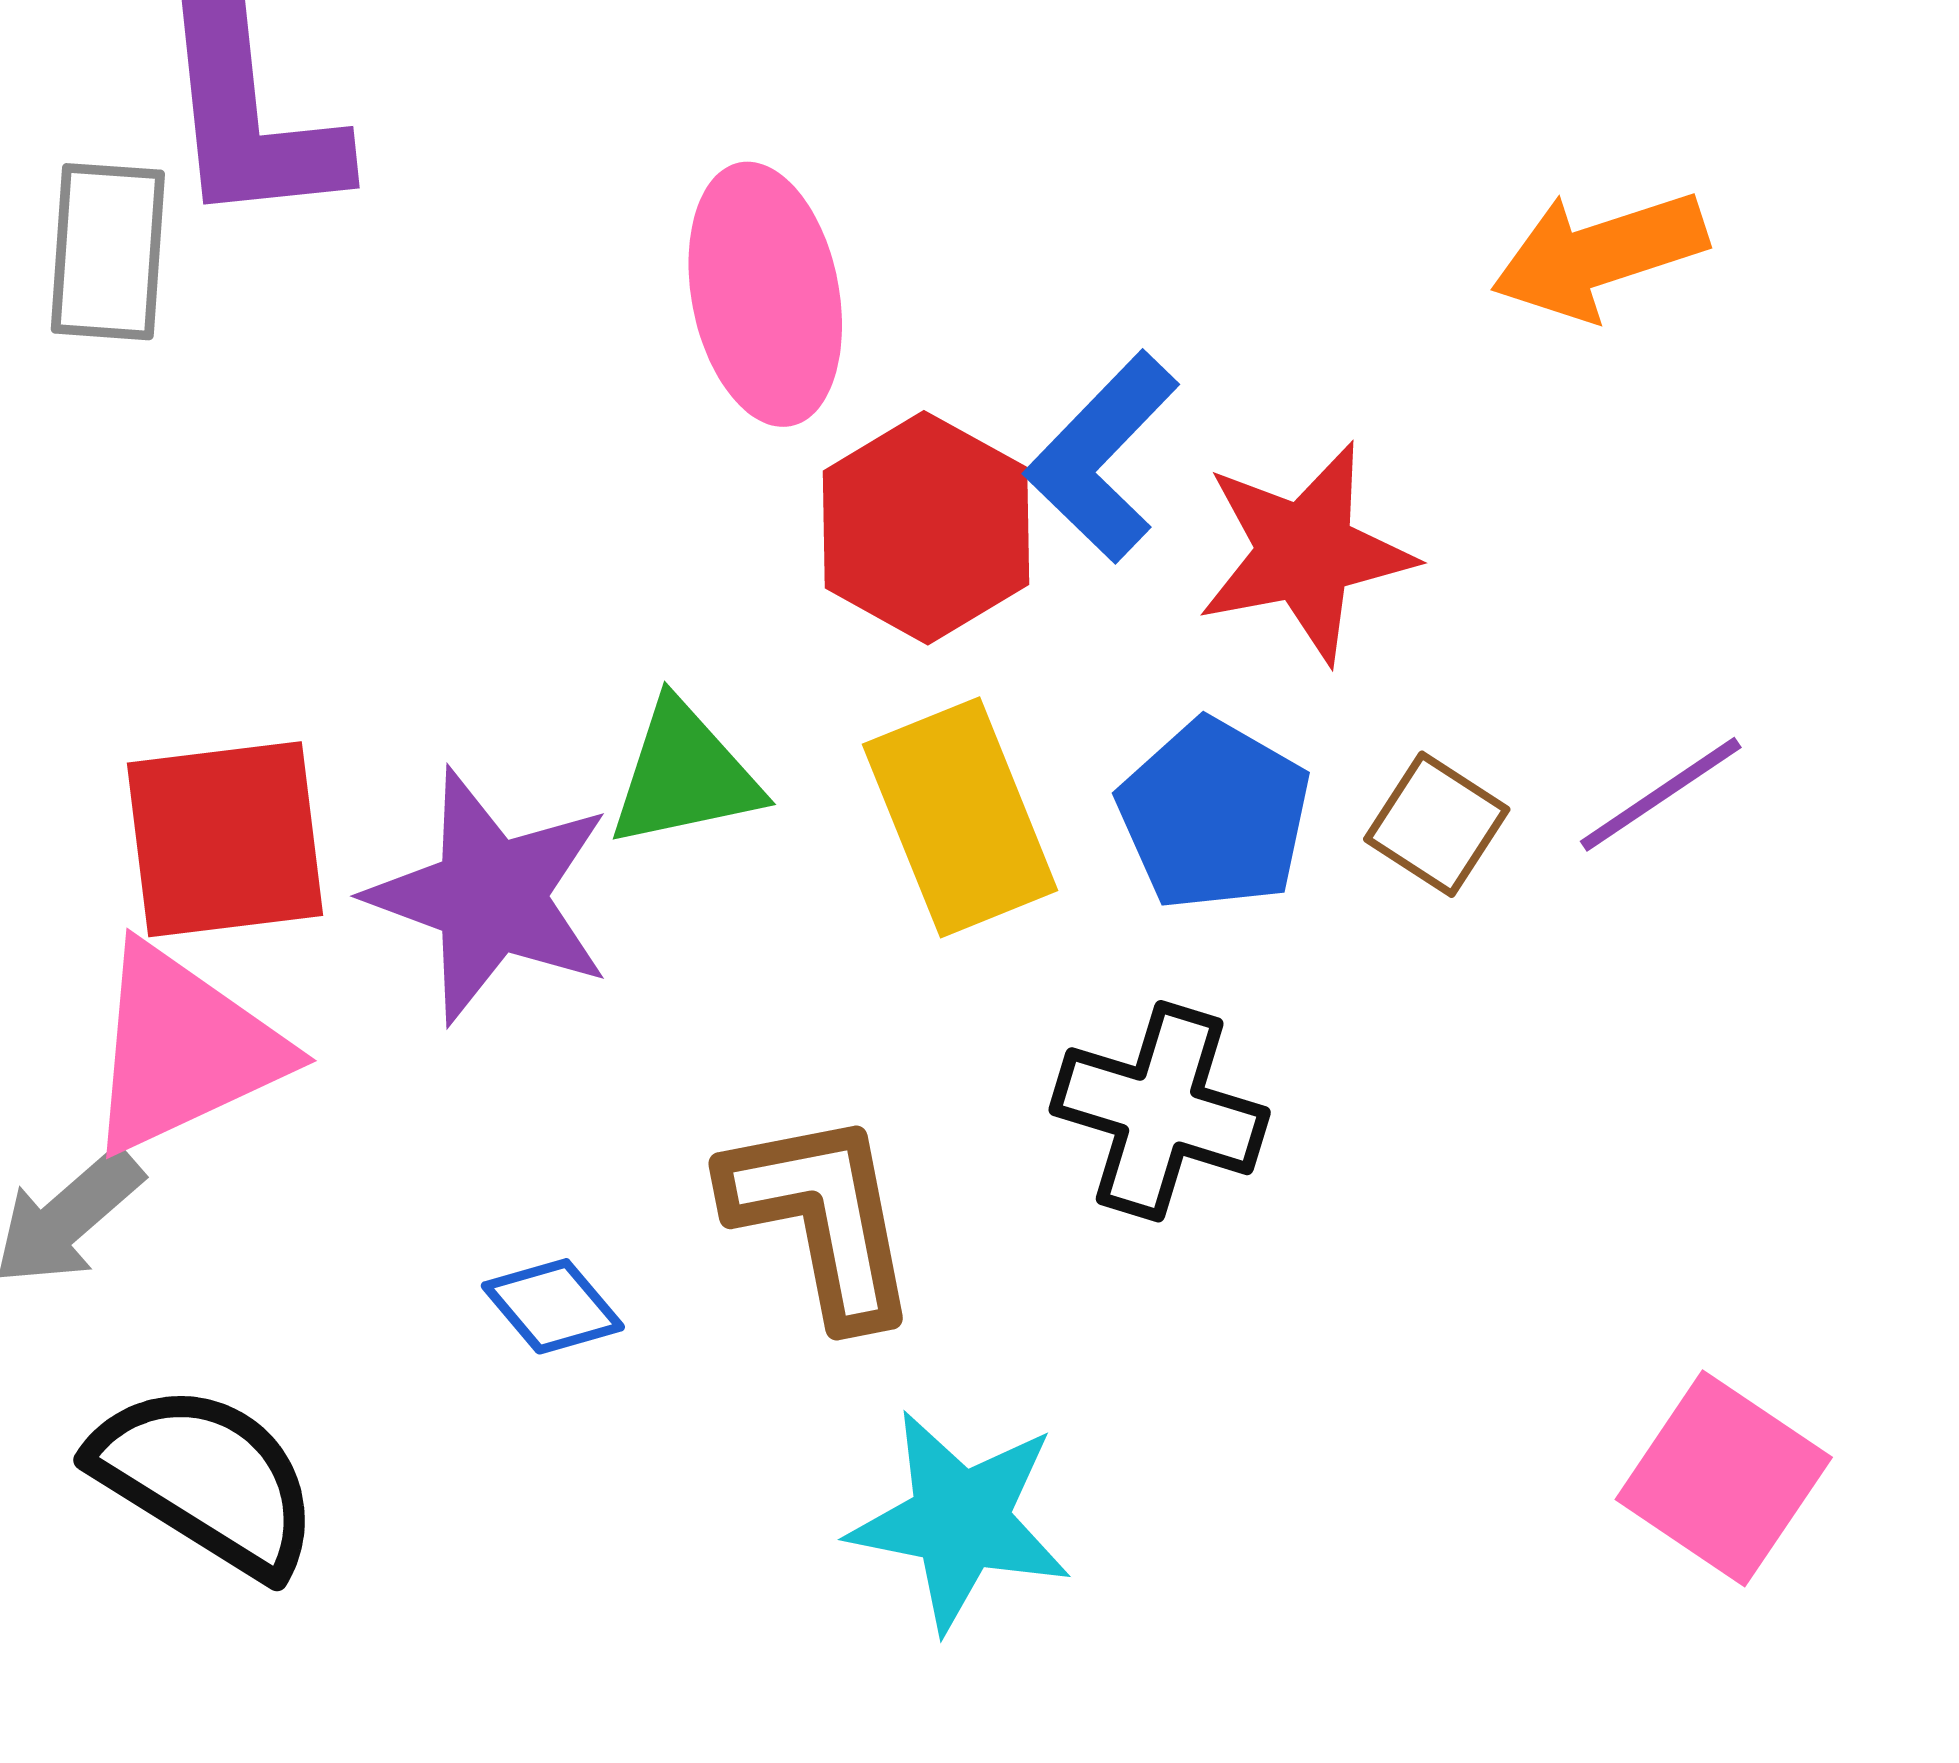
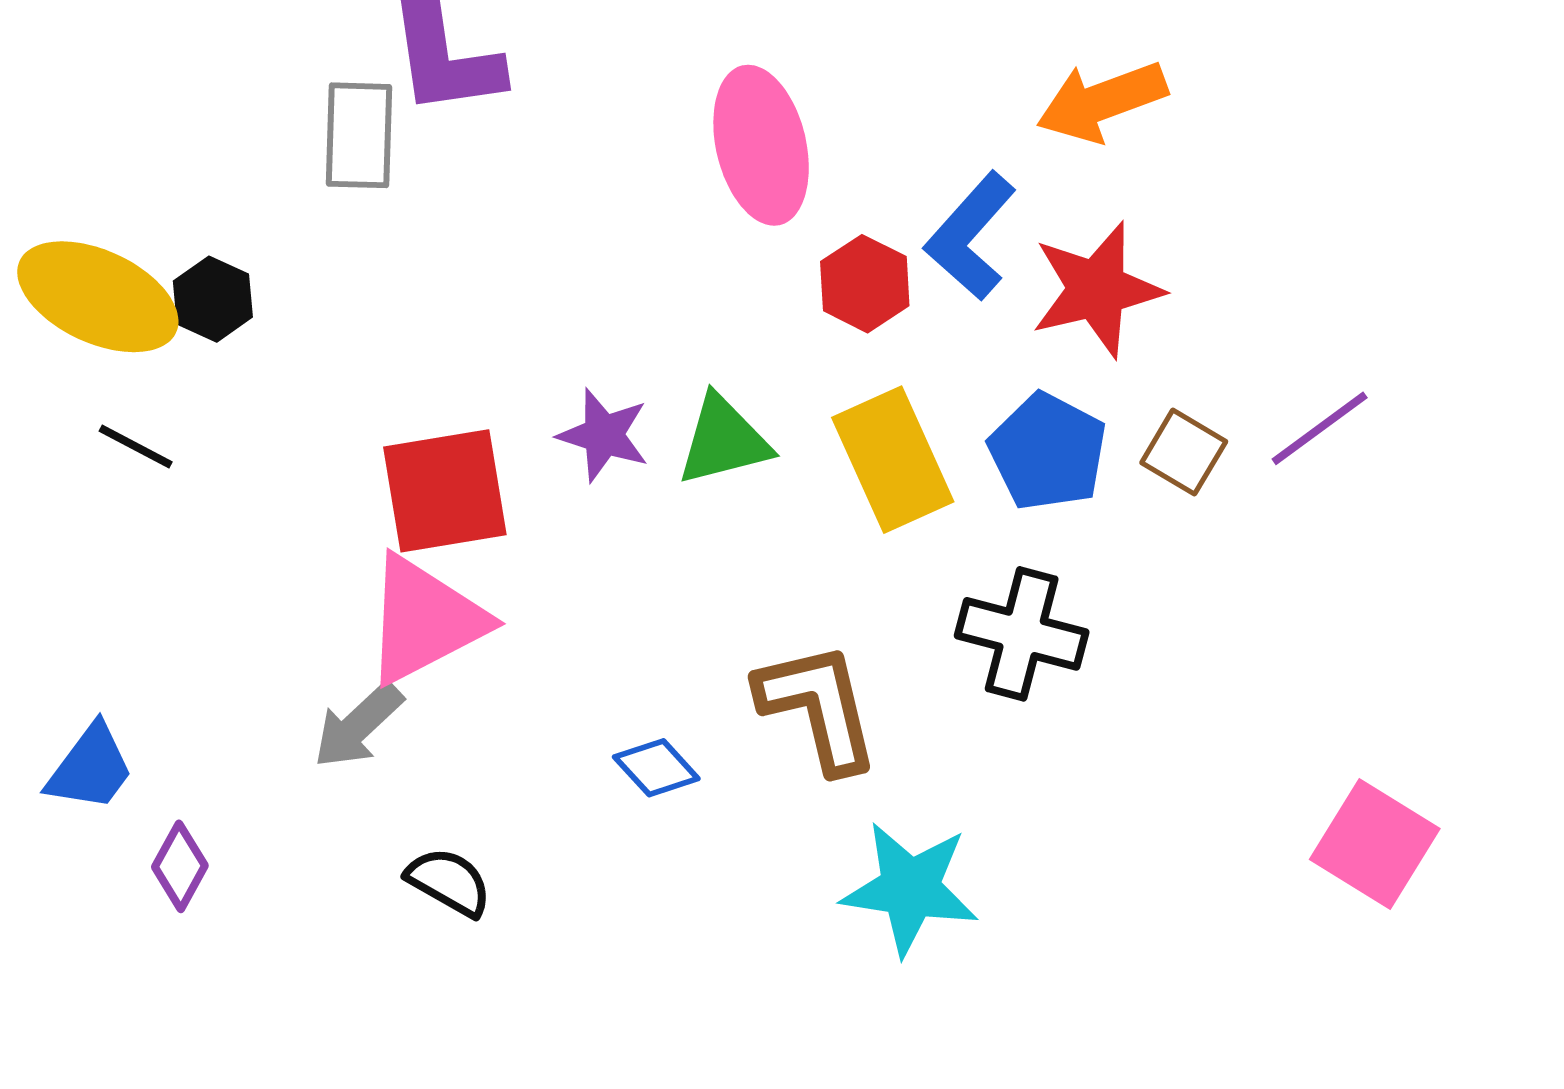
orange arrow: (1599, 255) -> (1102, 101), moved
red hexagon: (926, 528) -> (865, 284), size x0.7
purple star: (490, 896) -> (604, 435), moved, size x0.6
black semicircle: (206, 1479) -> (449, 882), size x0.6

